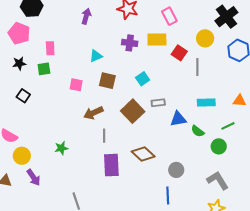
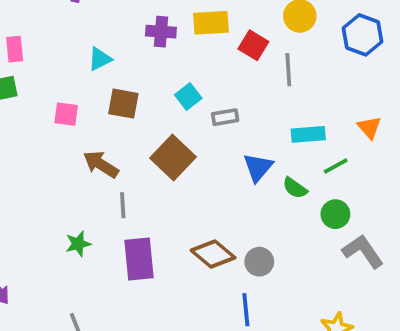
orange triangle: (239, 101) -> (369, 127), turned 48
gray rectangle: (158, 103) -> (225, 117), moved
brown arrow: (93, 113) -> (101, 164), turned 60
blue triangle: (178, 119) -> (258, 167), turned -36
green line: (228, 126) -> (336, 166), moved
green star: (61, 148) -> (78, 244), moved
brown diamond: (143, 154) -> (213, 254), moved
gray L-shape: (218, 180) -> (363, 251), moved

